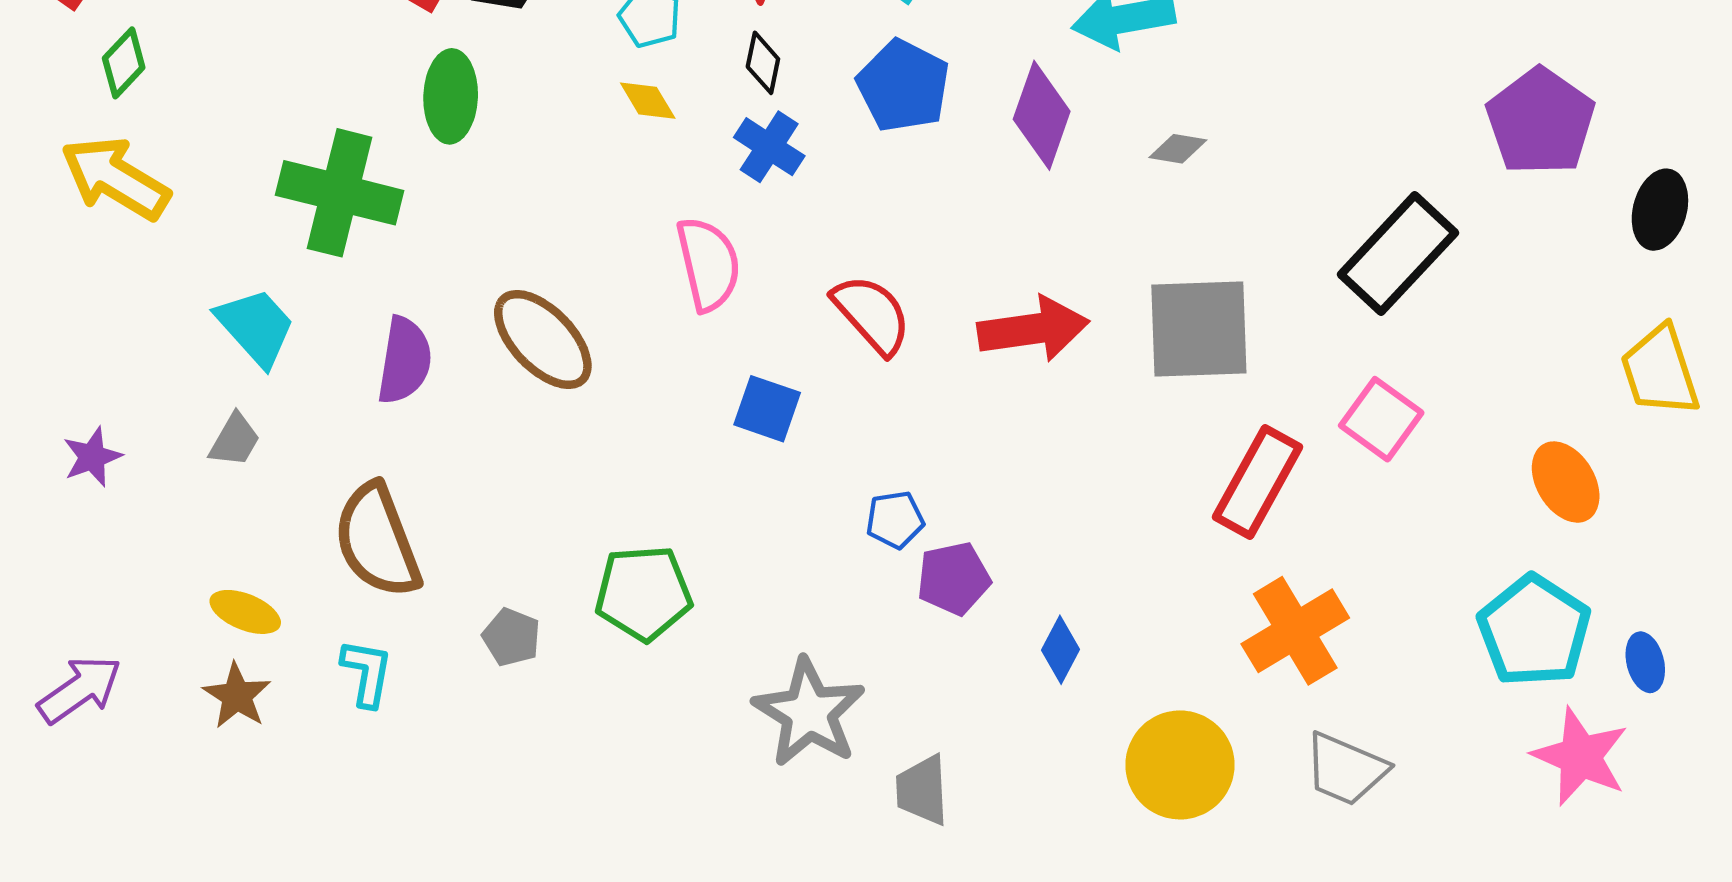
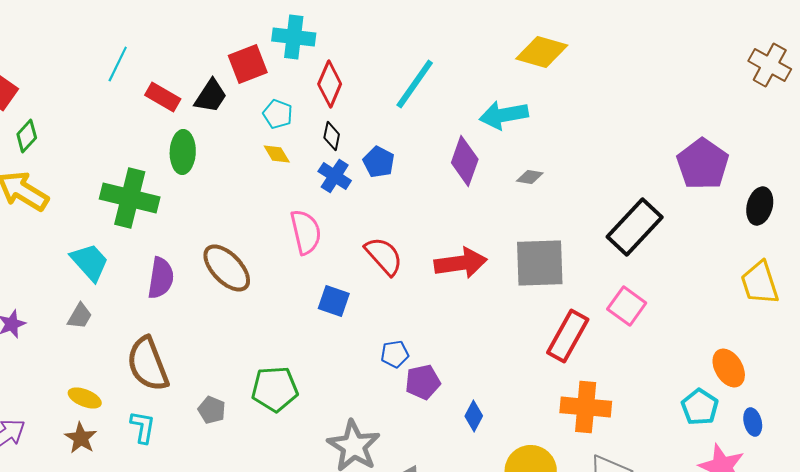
blue pentagon: (903, 86) -> (379, 162), moved, size x0.7
orange ellipse: (1566, 482) -> (729, 368), moved
orange cross: (1295, 631) -> (586, 407), turned 36
cyan pentagon: (1534, 631) -> (700, 407), size x0.7

